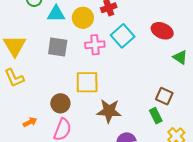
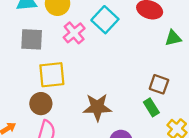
pink cross: (95, 45) -> (74, 33), turned -30
green triangle: (180, 57) -> (173, 38), turned -42
yellow square: (87, 82) -> (52, 75), moved

